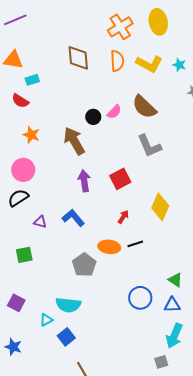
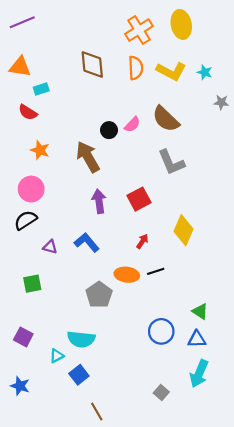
gray square: (161, 362) -> (161, 393), moved, turned -32

